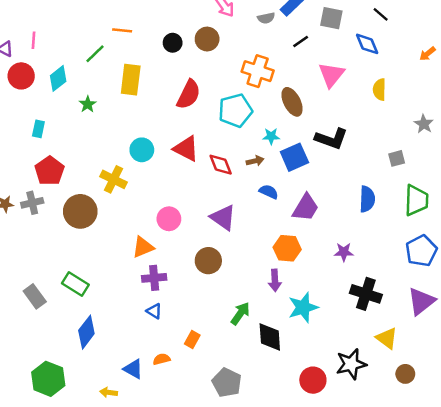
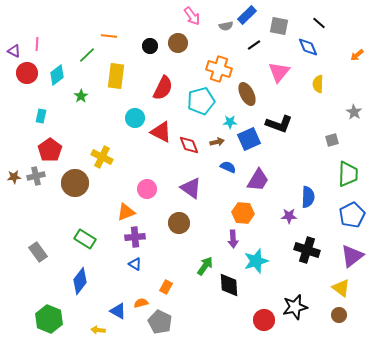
cyan circle: (142, 150) -> (135, 118), moved
blue semicircle: (367, 199) -> (308, 197), moved
green rectangle: (75, 284) -> (85, 239), moved
yellow triangle: (387, 338) -> (341, 288), moved
gray pentagon: (227, 383) -> (160, 322), moved

